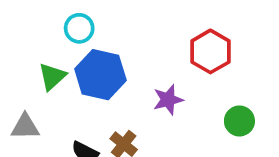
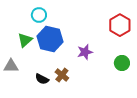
red hexagon: (210, 51) -> (120, 25), moved

